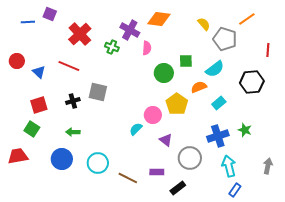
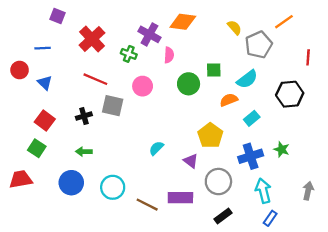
blue line: (28, 22) -> (43, 48), moved
gray pentagon: (225, 39) -> (259, 45), turned 30
red line: (69, 66) -> (95, 79), moved
yellow pentagon: (177, 104) -> (210, 136), moved
red square: (39, 105) -> (45, 121), turned -36
pink circle: (153, 115) -> (143, 86), moved
purple rectangle: (157, 172) -> (180, 198), size x1.5
black rectangle: (178, 188) -> (223, 216), moved

